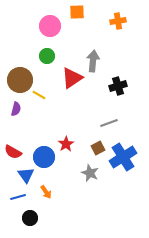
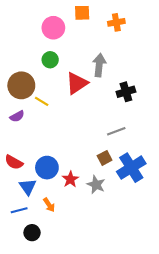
orange cross: (118, 21) -> (116, 22), moved
purple semicircle: (16, 109) -> (17, 116), turned 48
red star: (66, 144) -> (70, 179), moved

